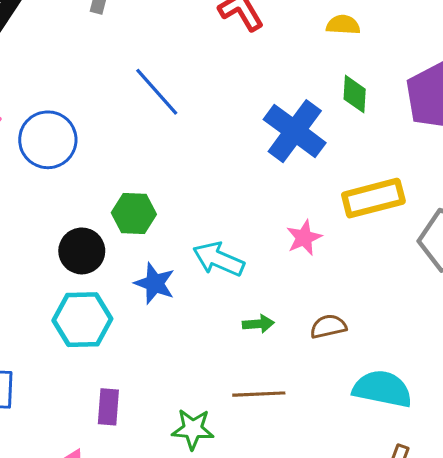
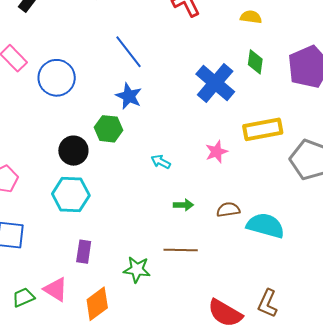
cyan arrow: (219, 259) -> (161, 162), size x0.6
blue star: (155, 283) -> (129, 96), moved
cyan semicircle: (382, 389) -> (265, 226), moved

